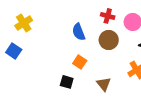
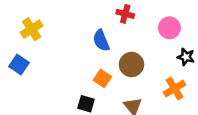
red cross: (108, 16) -> (125, 14), moved
brown circle: (109, 40) -> (131, 64), moved

